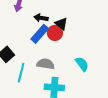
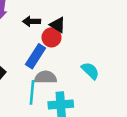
blue rectangle: (40, 34) -> (35, 56), moved
cyan line: (21, 73) -> (32, 92), moved

